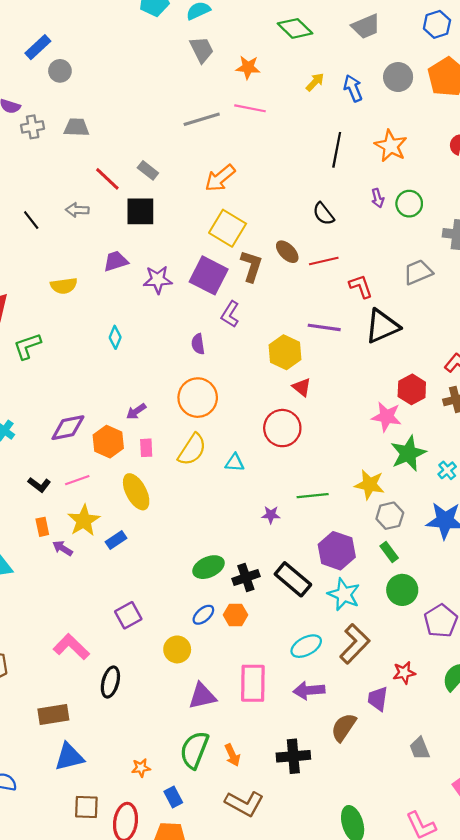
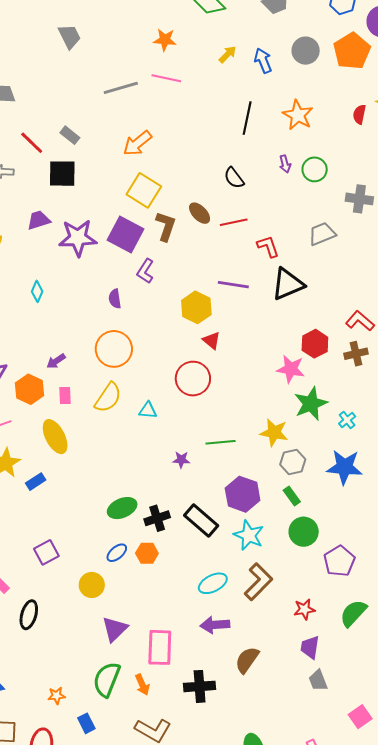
gray trapezoid: (202, 50) -> (70, 36), moved
purple star: (158, 280) -> (78, 238), size x1.4
pink rectangle: (253, 683) -> (160, 647), moved
purple triangle: (202, 696) -> (115, 629), turned -32
purple trapezoid: (378, 699) -> (310, 647), moved

